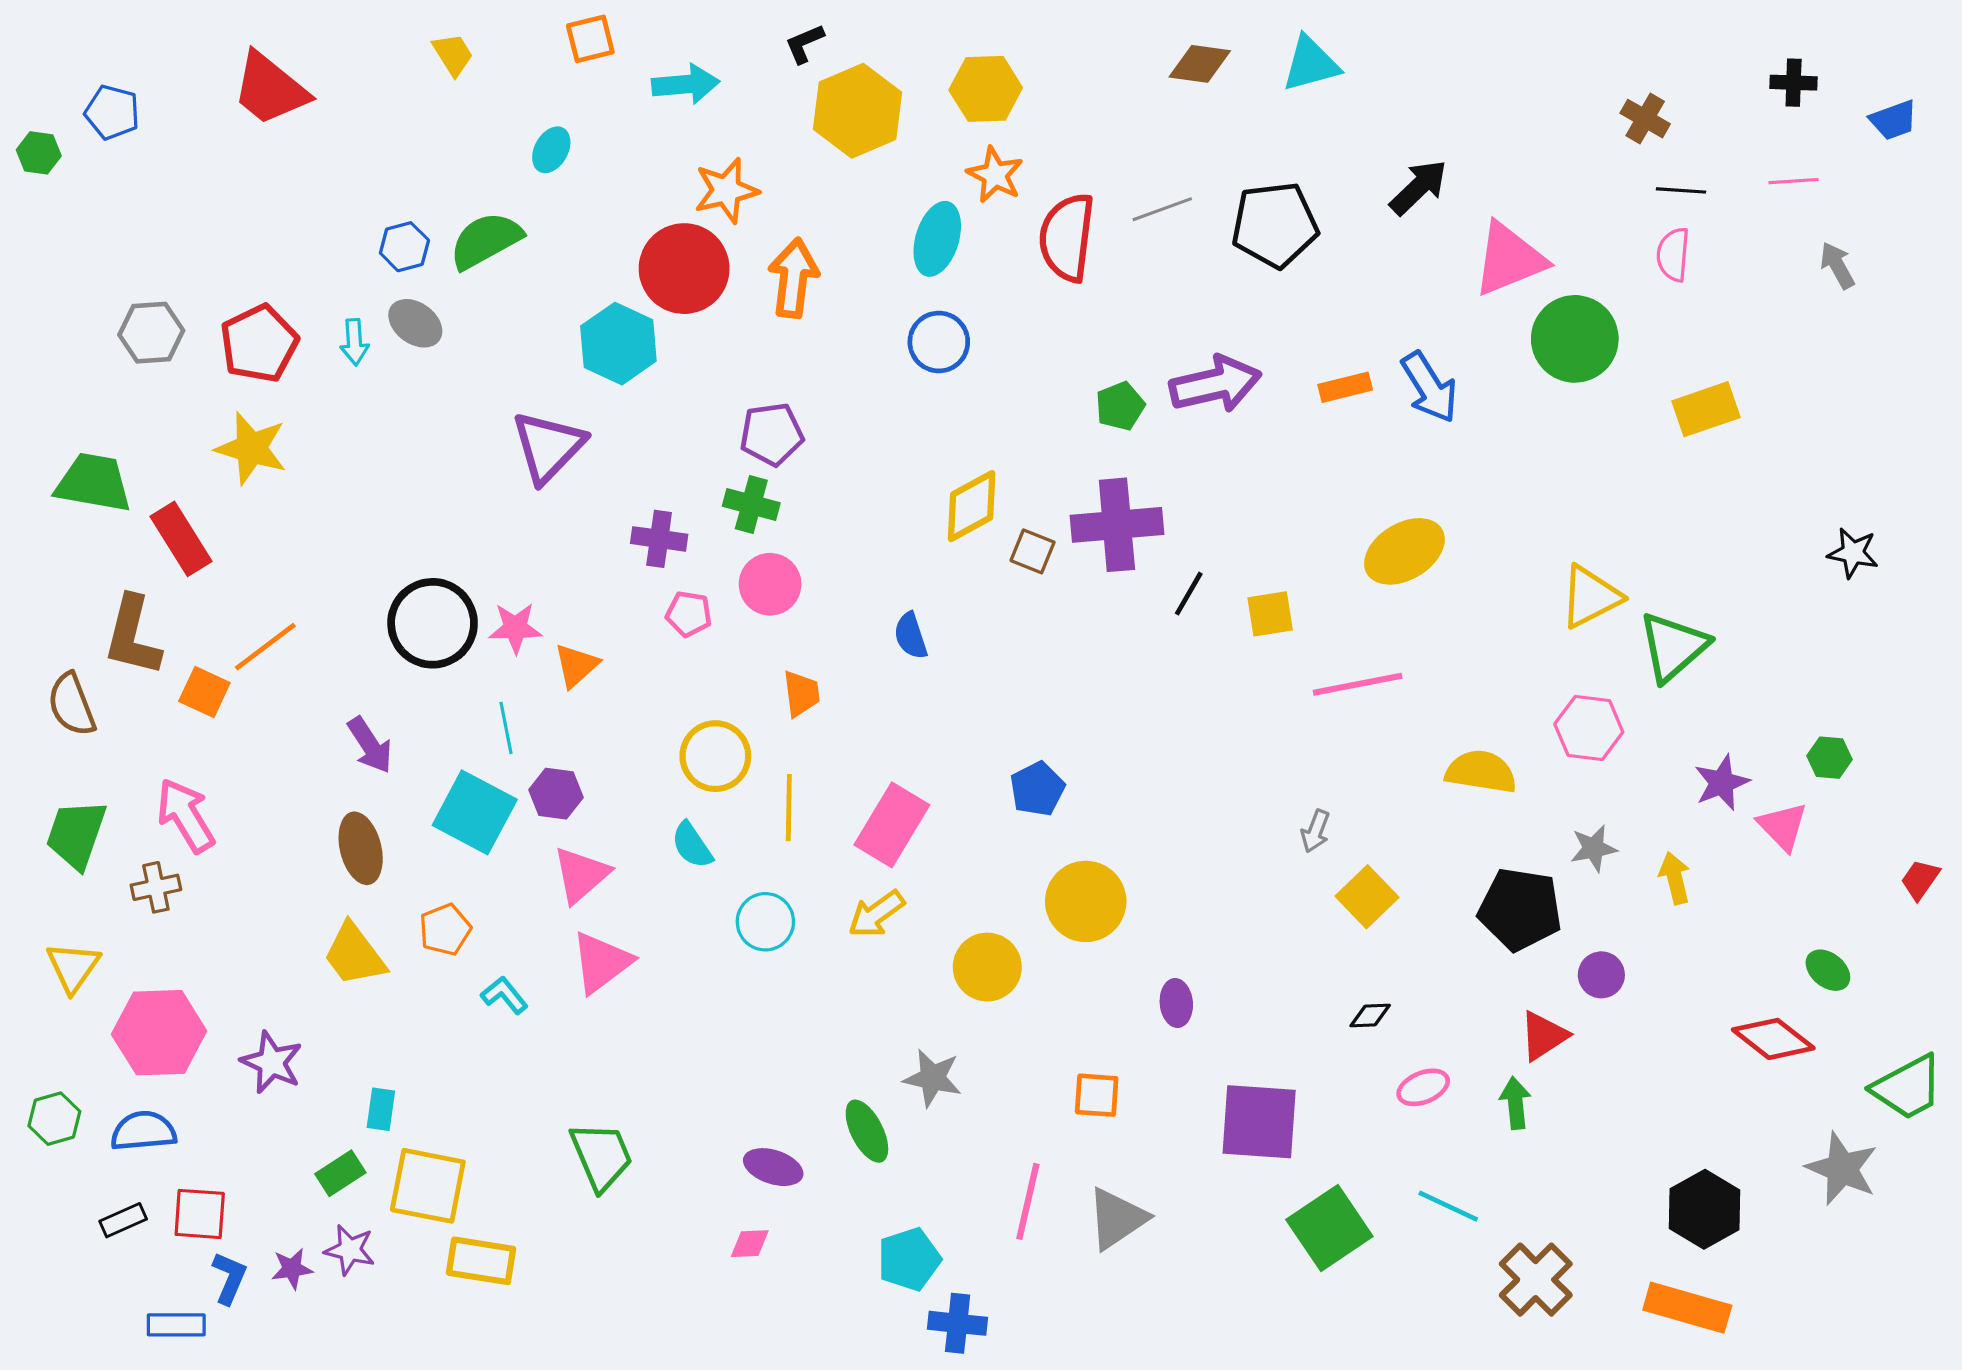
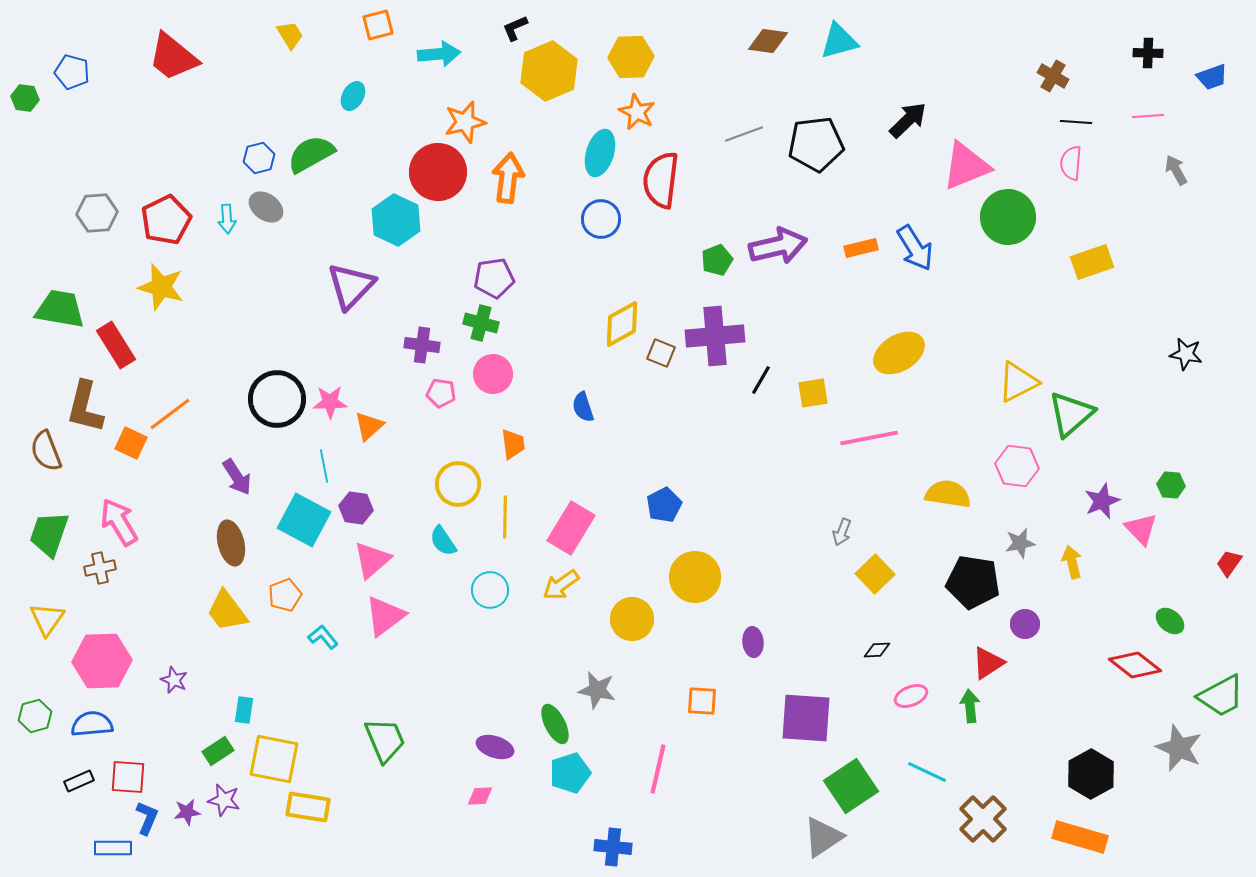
red semicircle: (1067, 237) -> (661, 180), moved
purple star: (272, 1062) -> (174, 680), size x0.7
gray triangle: (1117, 1219) -> (823, 837), moved
cyan pentagon: (909, 1259) -> (570, 773), moved

